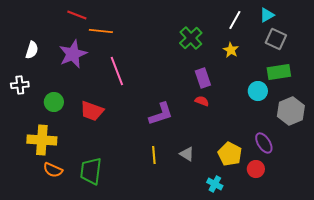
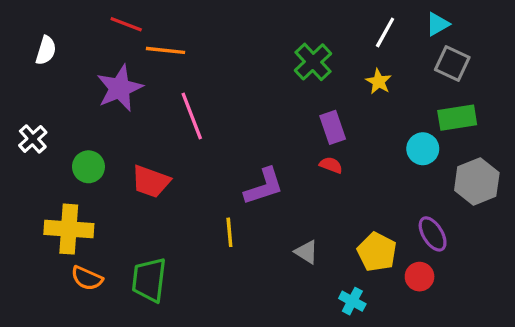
white semicircle: (32, 50) -> (46, 50), moved
white cross: (20, 85) -> (33, 139), turned -36
yellow line: (154, 155) -> (229, 232), moved

